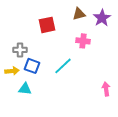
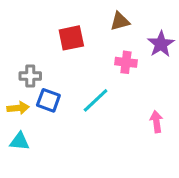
purple star: (102, 18) -> (161, 44), moved
cyan triangle: (25, 89) -> (20, 141), moved
pink arrow: (106, 89) -> (156, 122), moved

